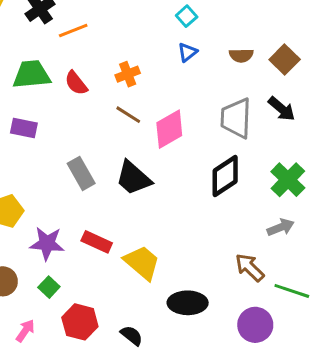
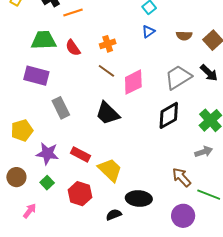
gray trapezoid: (236, 118) -> (178, 77), turned 52
purple rectangle: (24, 128) -> (36, 76), size x1.4
gray rectangle: (81, 173) -> (61, 108), moved
red hexagon: (80, 322) -> (80, 194), moved
black semicircle: (132, 335) -> (114, 215), moved, turned -63

